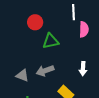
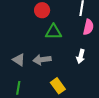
white arrow: (83, 69) -> (81, 56), moved

